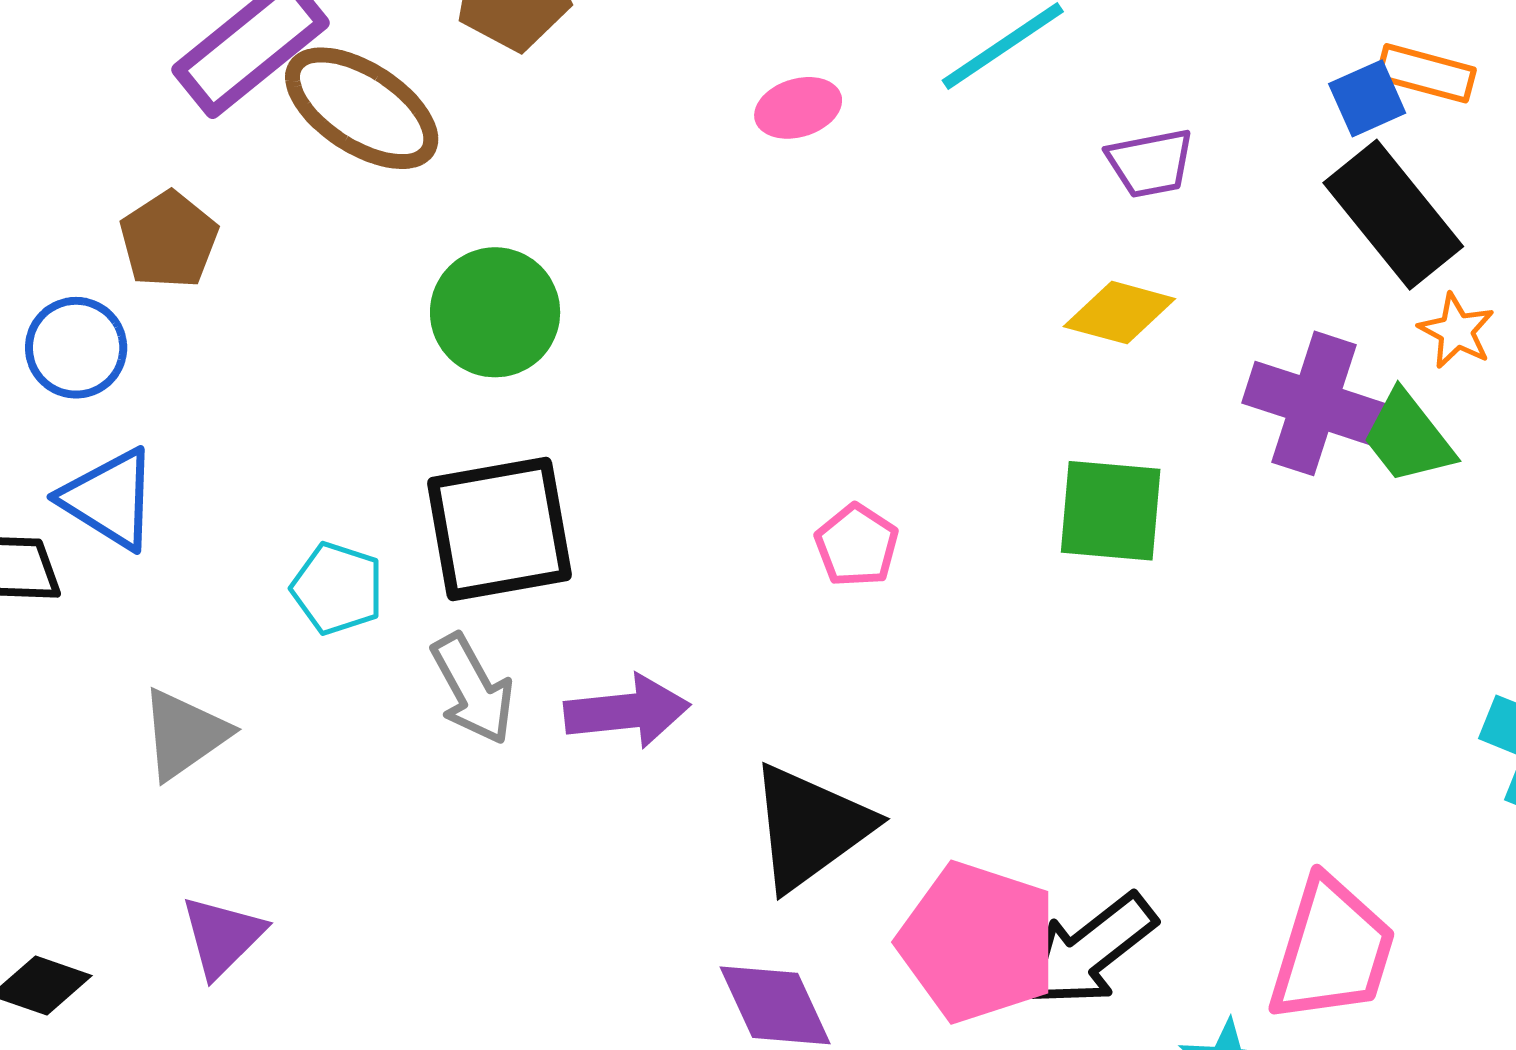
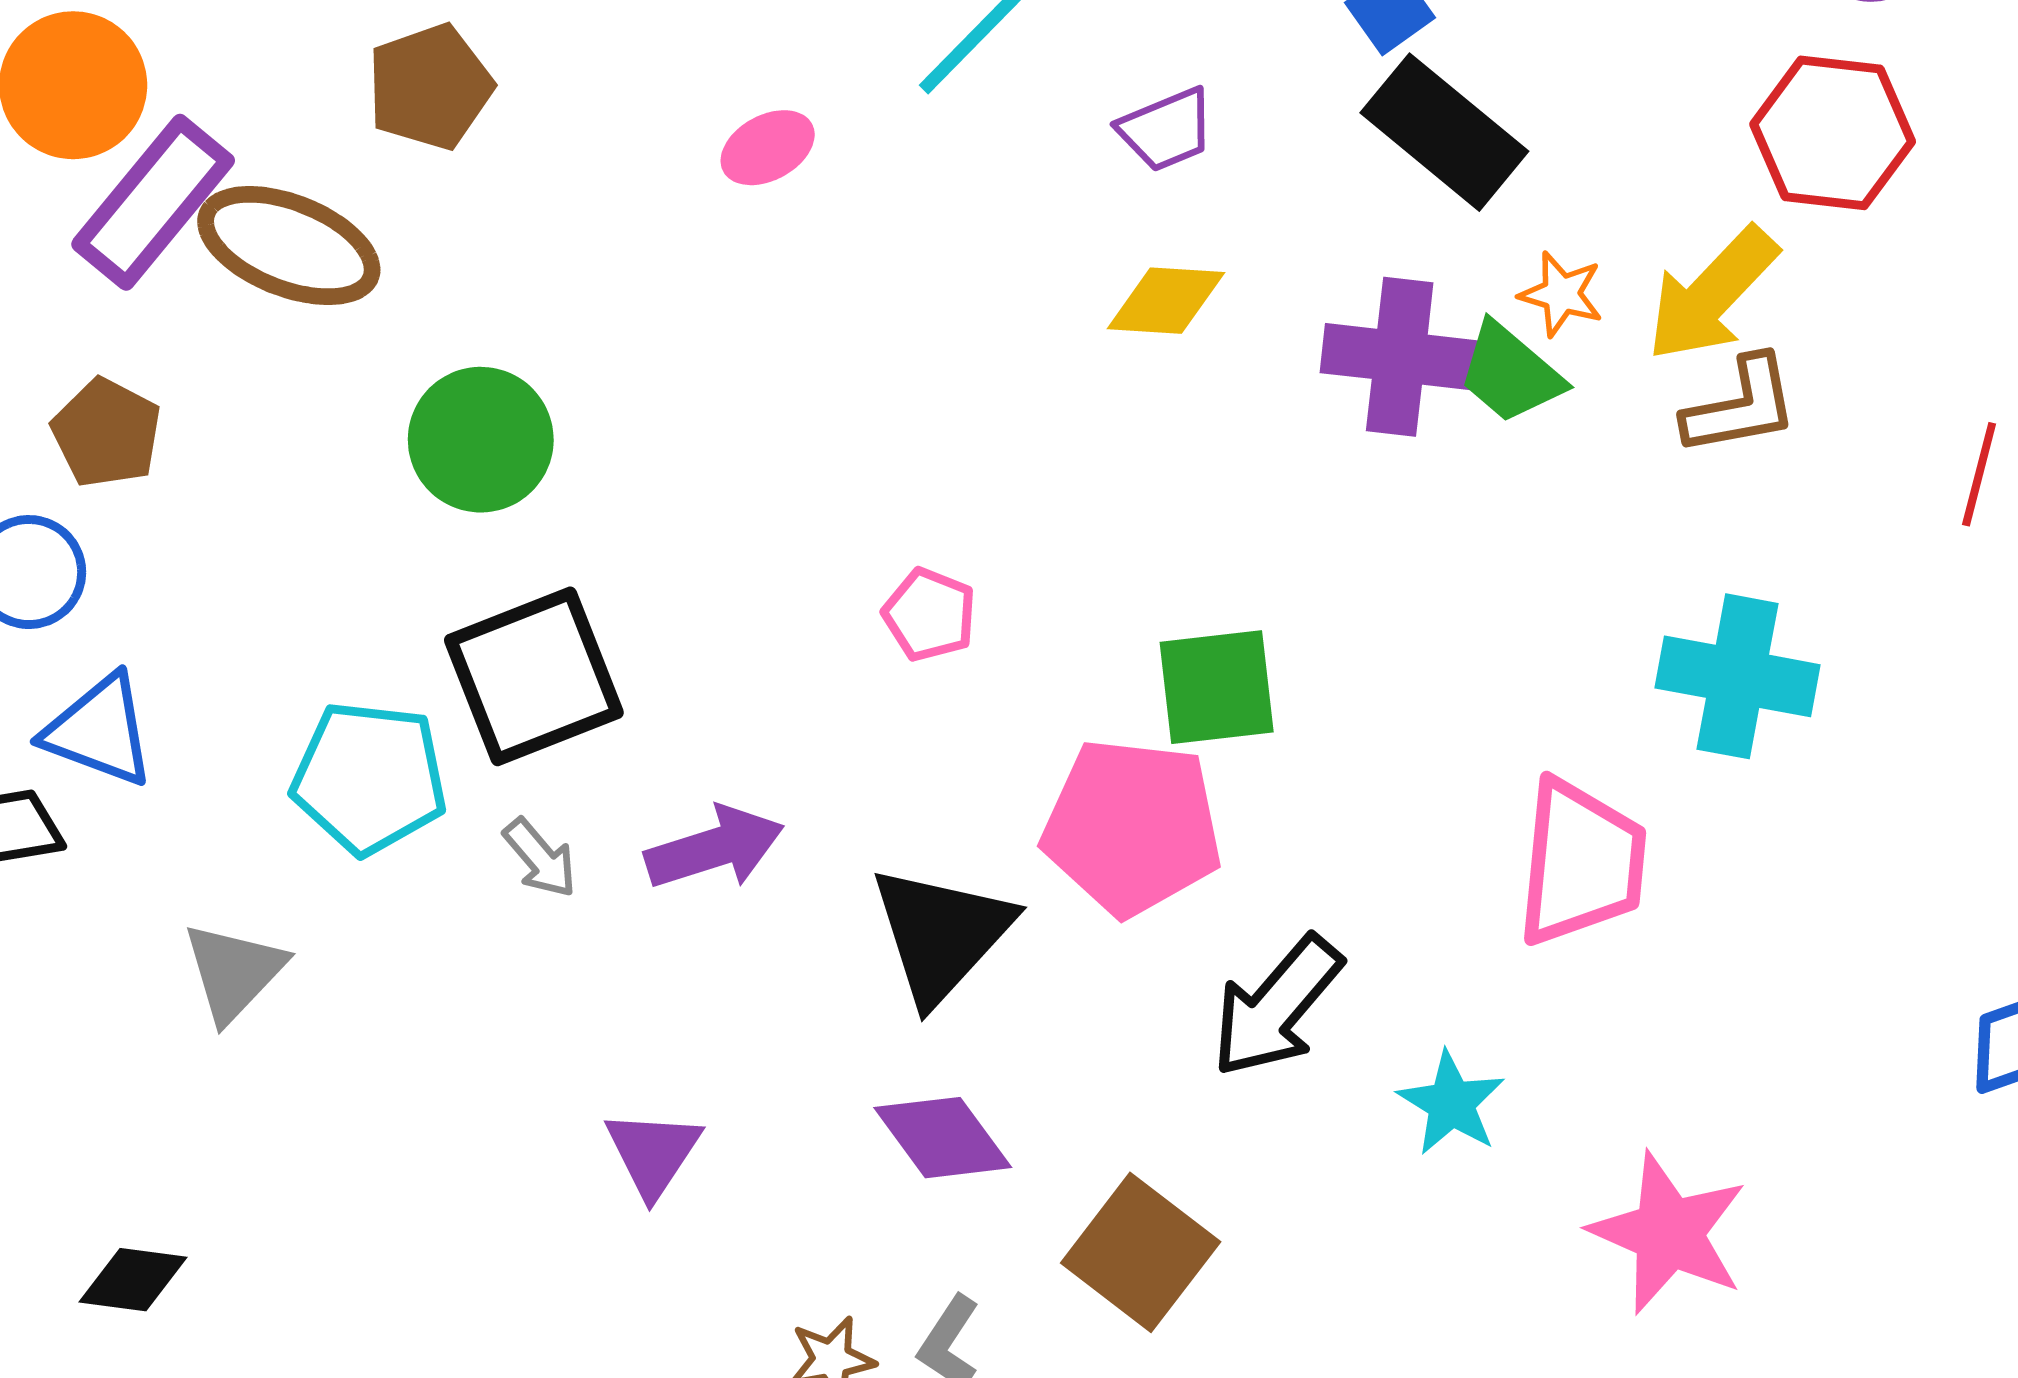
orange star: (1456, 331) -> (1561, 294), moved
green square: (1111, 511) -> (1217, 687), moved
cyan pentagon: (337, 588) -> (369, 778), size x1.5
gray arrow: (473, 689) -> (540, 858), size x0.7
purple triangle: (222, 936) -> (653, 1153), moved
pink pentagon: (978, 942) -> (1132, 827), moved
pink trapezoid: (1332, 950) -> (1581, 862), moved

